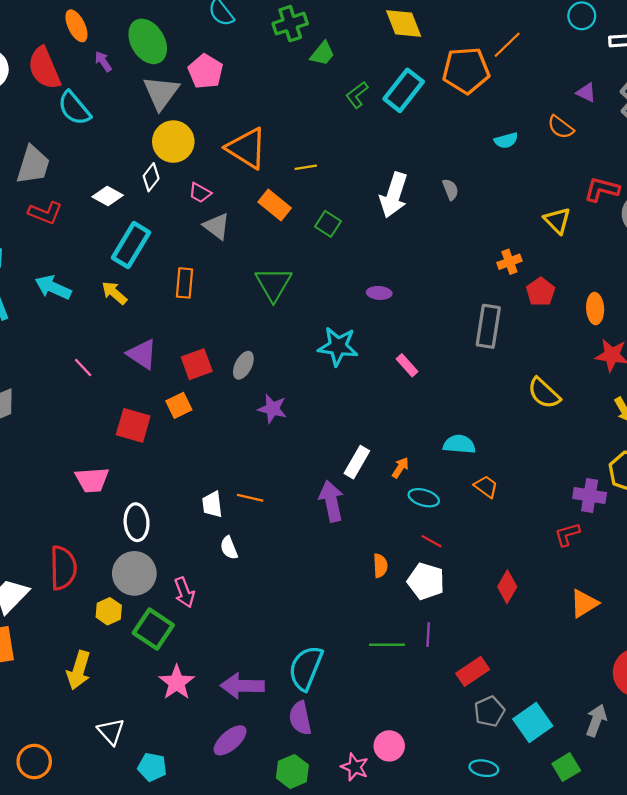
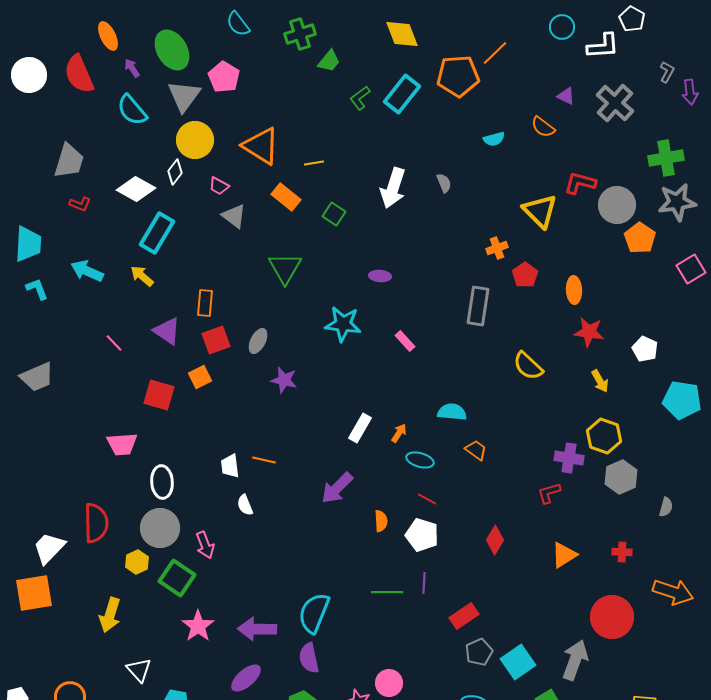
cyan semicircle: (74, 108) -> (132, 110), moved
white diamond: (108, 196) -> (136, 189), size x1.4
red L-shape: (45, 213) -> (80, 204), size x0.7
yellow triangle: (557, 221) -> (540, 211), size x1.4
orange rectangle: (184, 283) -> (205, 303), moved
purple arrow: (331, 501) -> (337, 488), moved, turned -123
gray arrow: (596, 720) -> (575, 660), size x1.4

